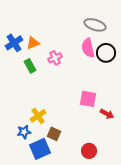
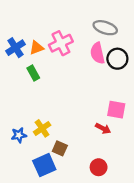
pink cross: (55, 58) -> (61, 43), moved, size x1.5
pink square: (88, 99) -> (116, 110), moved
red arrow: (107, 114) -> (103, 128), moved
blue star: (24, 132) -> (19, 135), moved

